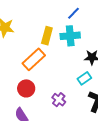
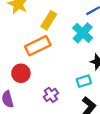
yellow rectangle: (47, 36) -> (49, 20), moved
cyan cross: (70, 36) -> (83, 33), turned 30

